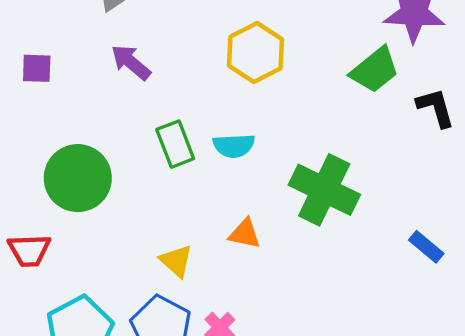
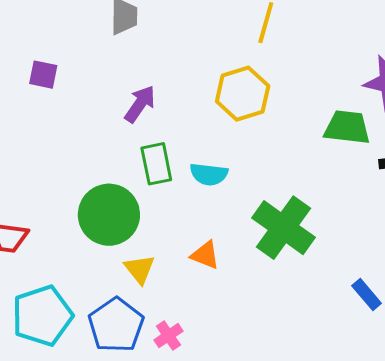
purple arrow: (131, 62) -> (140, 104), moved, turned 75
green trapezoid: (375, 70) -> (347, 127), turned -144
green circle: (78, 178) -> (109, 215), moved

